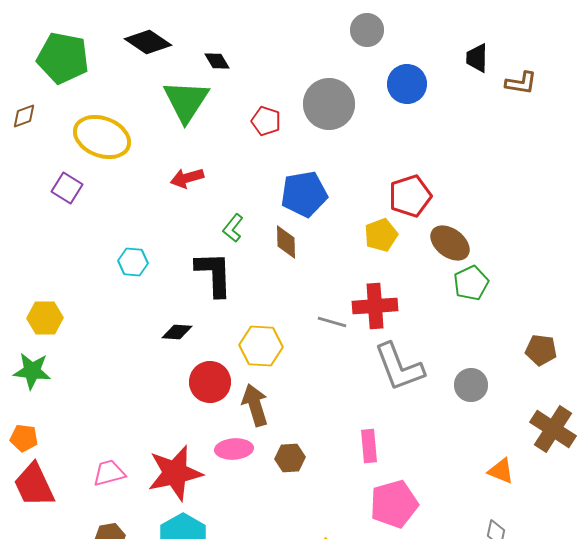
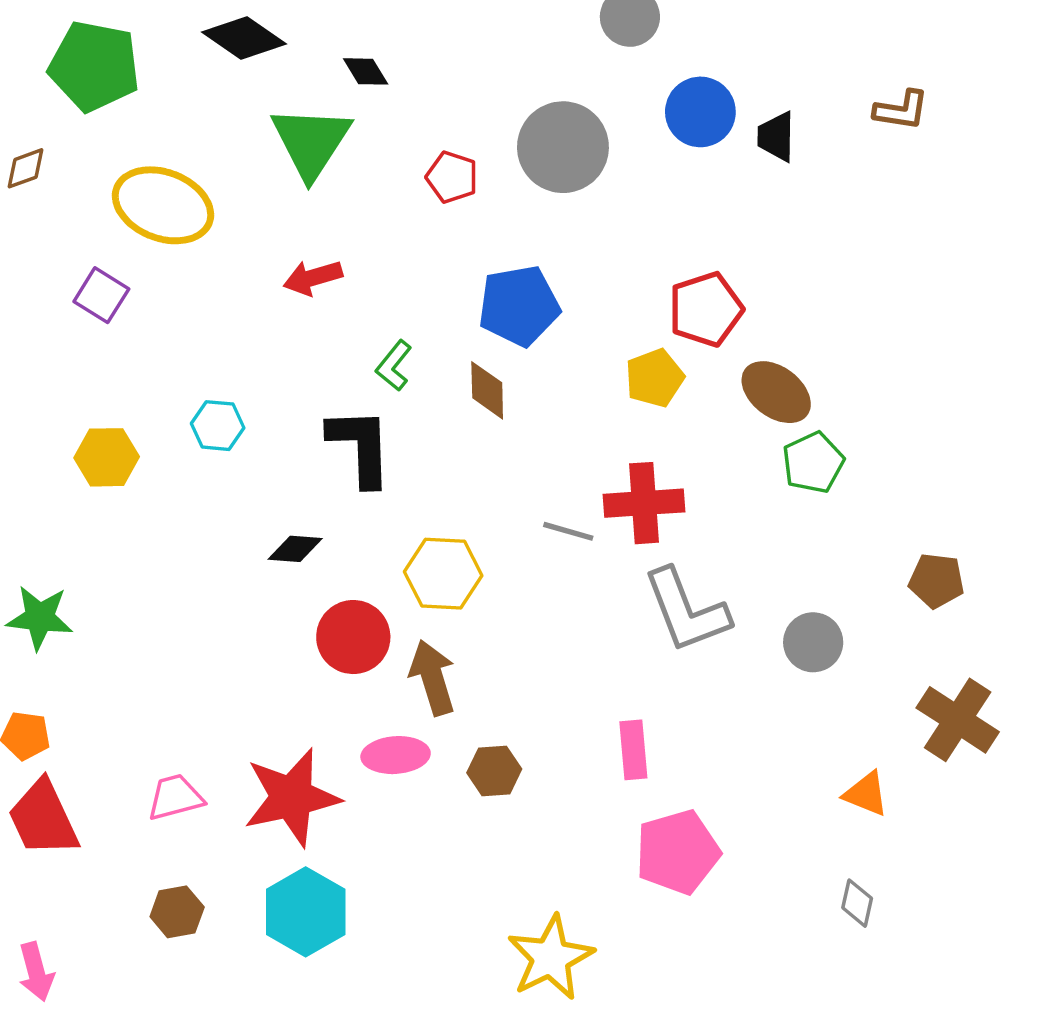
black trapezoid: (477, 58) -> (776, 137), moved
yellow hexagon: (45, 318) -> (107, 457), moved

